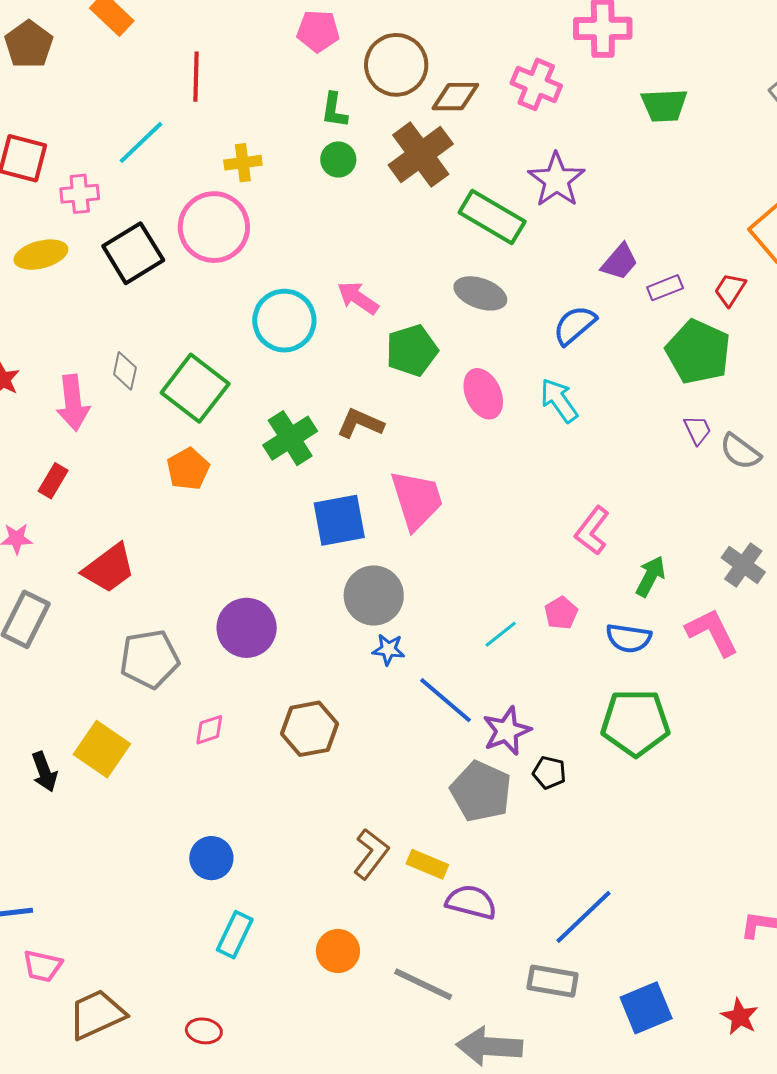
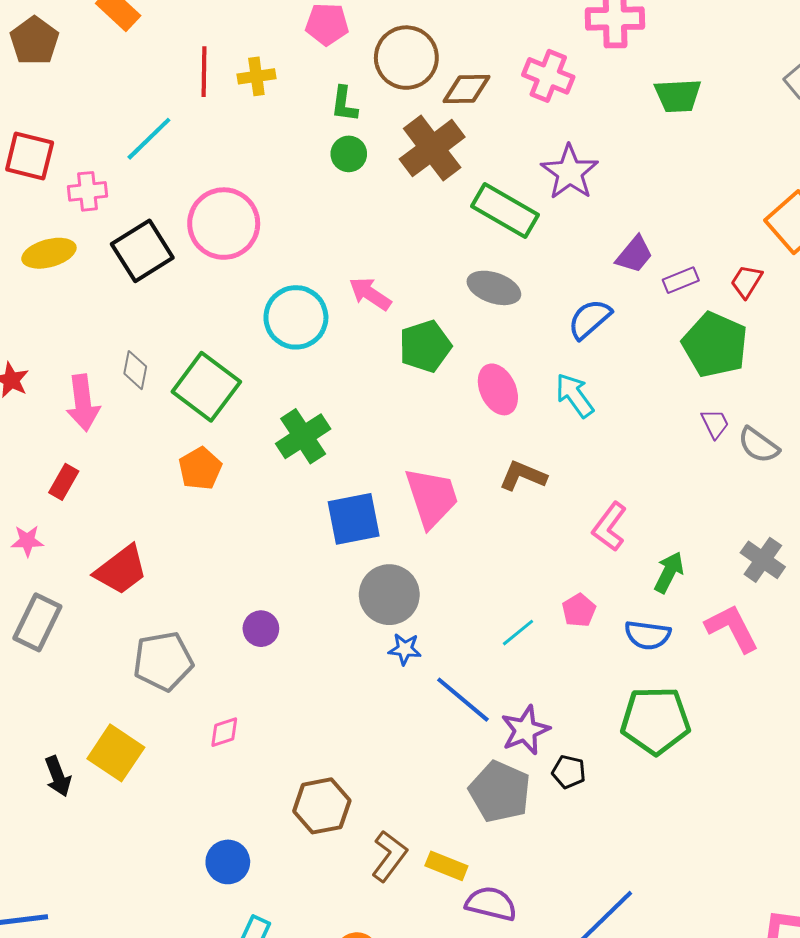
yellow cross: (243, 163) -> (256, 76), moved
brown L-shape: (360, 423) -> (523, 476), moved
purple circle: (247, 628) -> (261, 629), size x0.6
brown hexagon: (309, 729) -> (322, 806), moved

